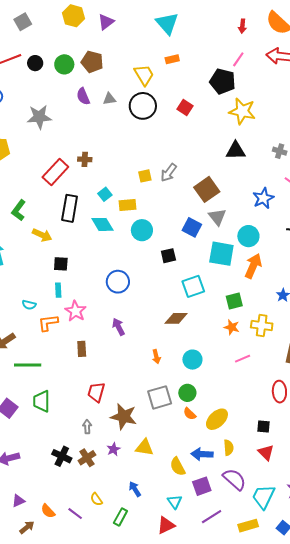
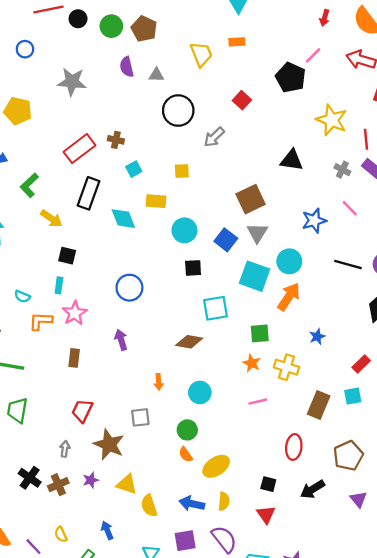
black circle: (143, 106) -> (178, 111), moved
yellow star: (242, 111) -> (332, 120), moved
gray arrow: (169, 173) -> (214, 137), moved
cyan square: (105, 194) -> (134, 169), moved
cyan circle: (142, 230) -> (184, 230), moved
gray square: (160, 397) -> (140, 417), moved, size x0.7
yellow semicircle: (178, 467) -> (149, 506), moved

